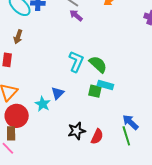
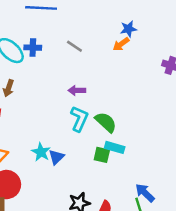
purple arrow: (76, 15) -> (77, 90), moved, turned -40
cyan star: (43, 104) -> (41, 152), moved

